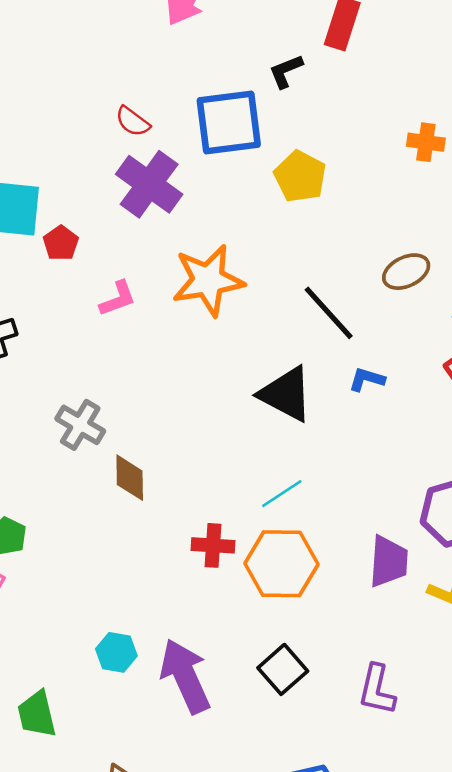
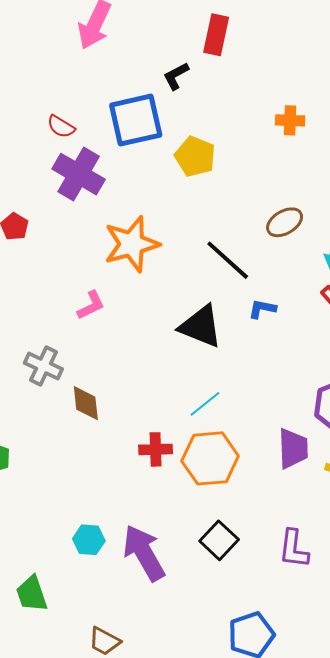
pink L-shape: (118, 299) -> (91, 305), moved

